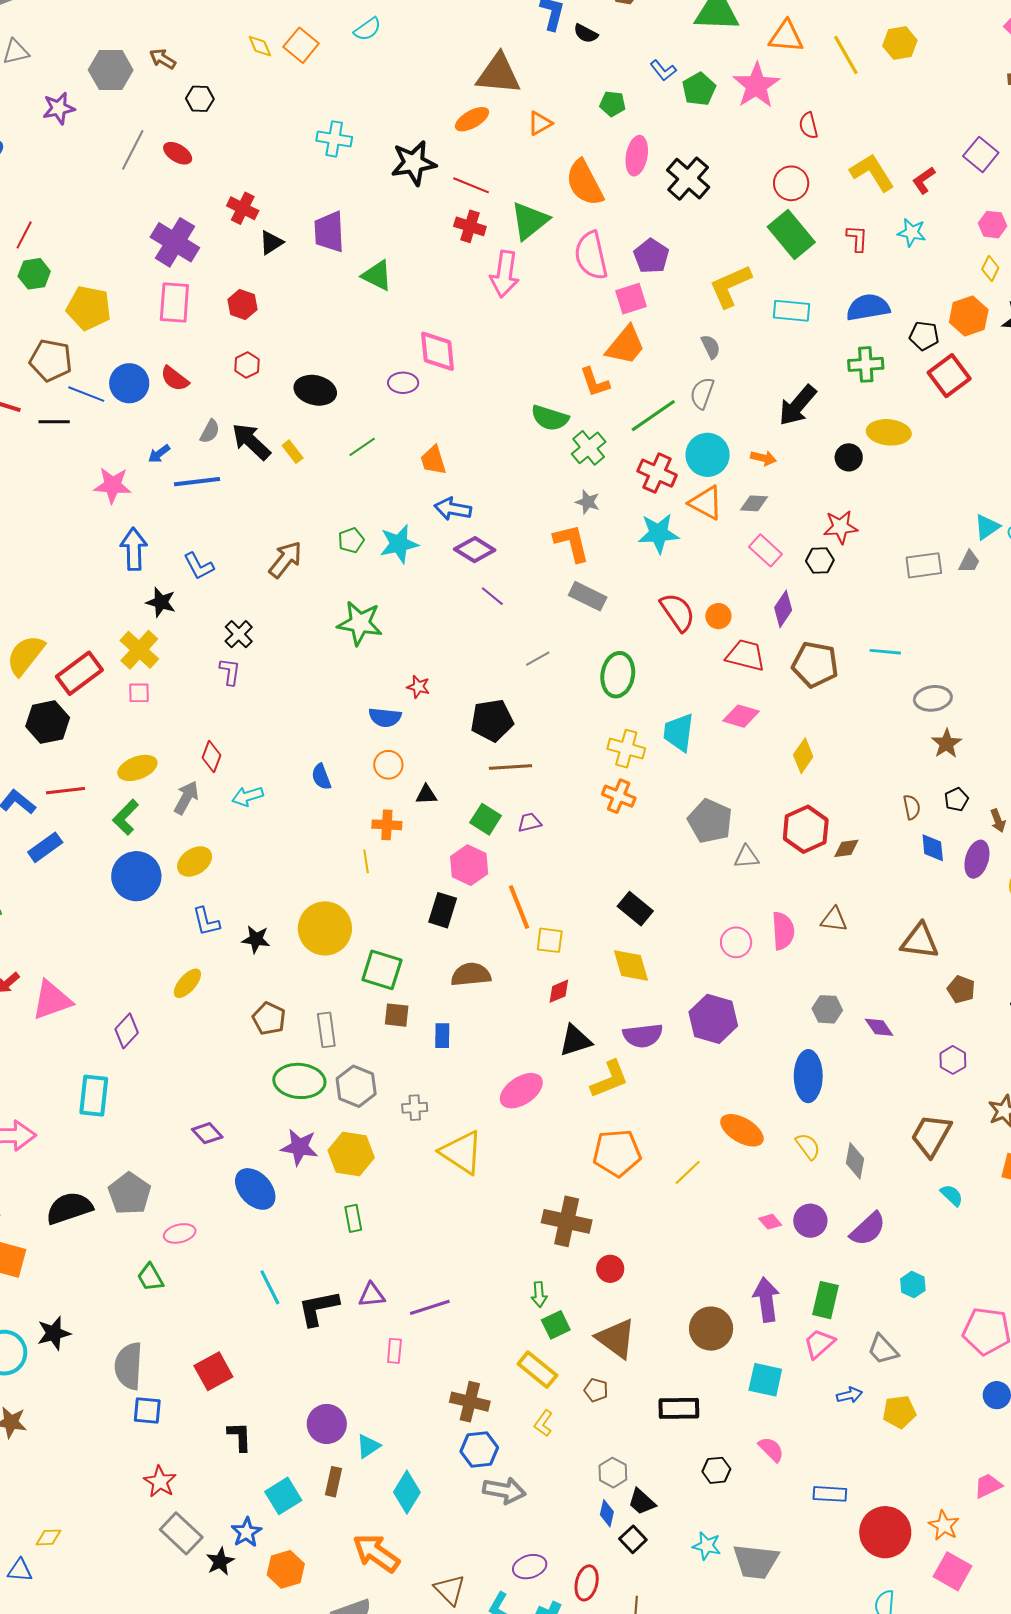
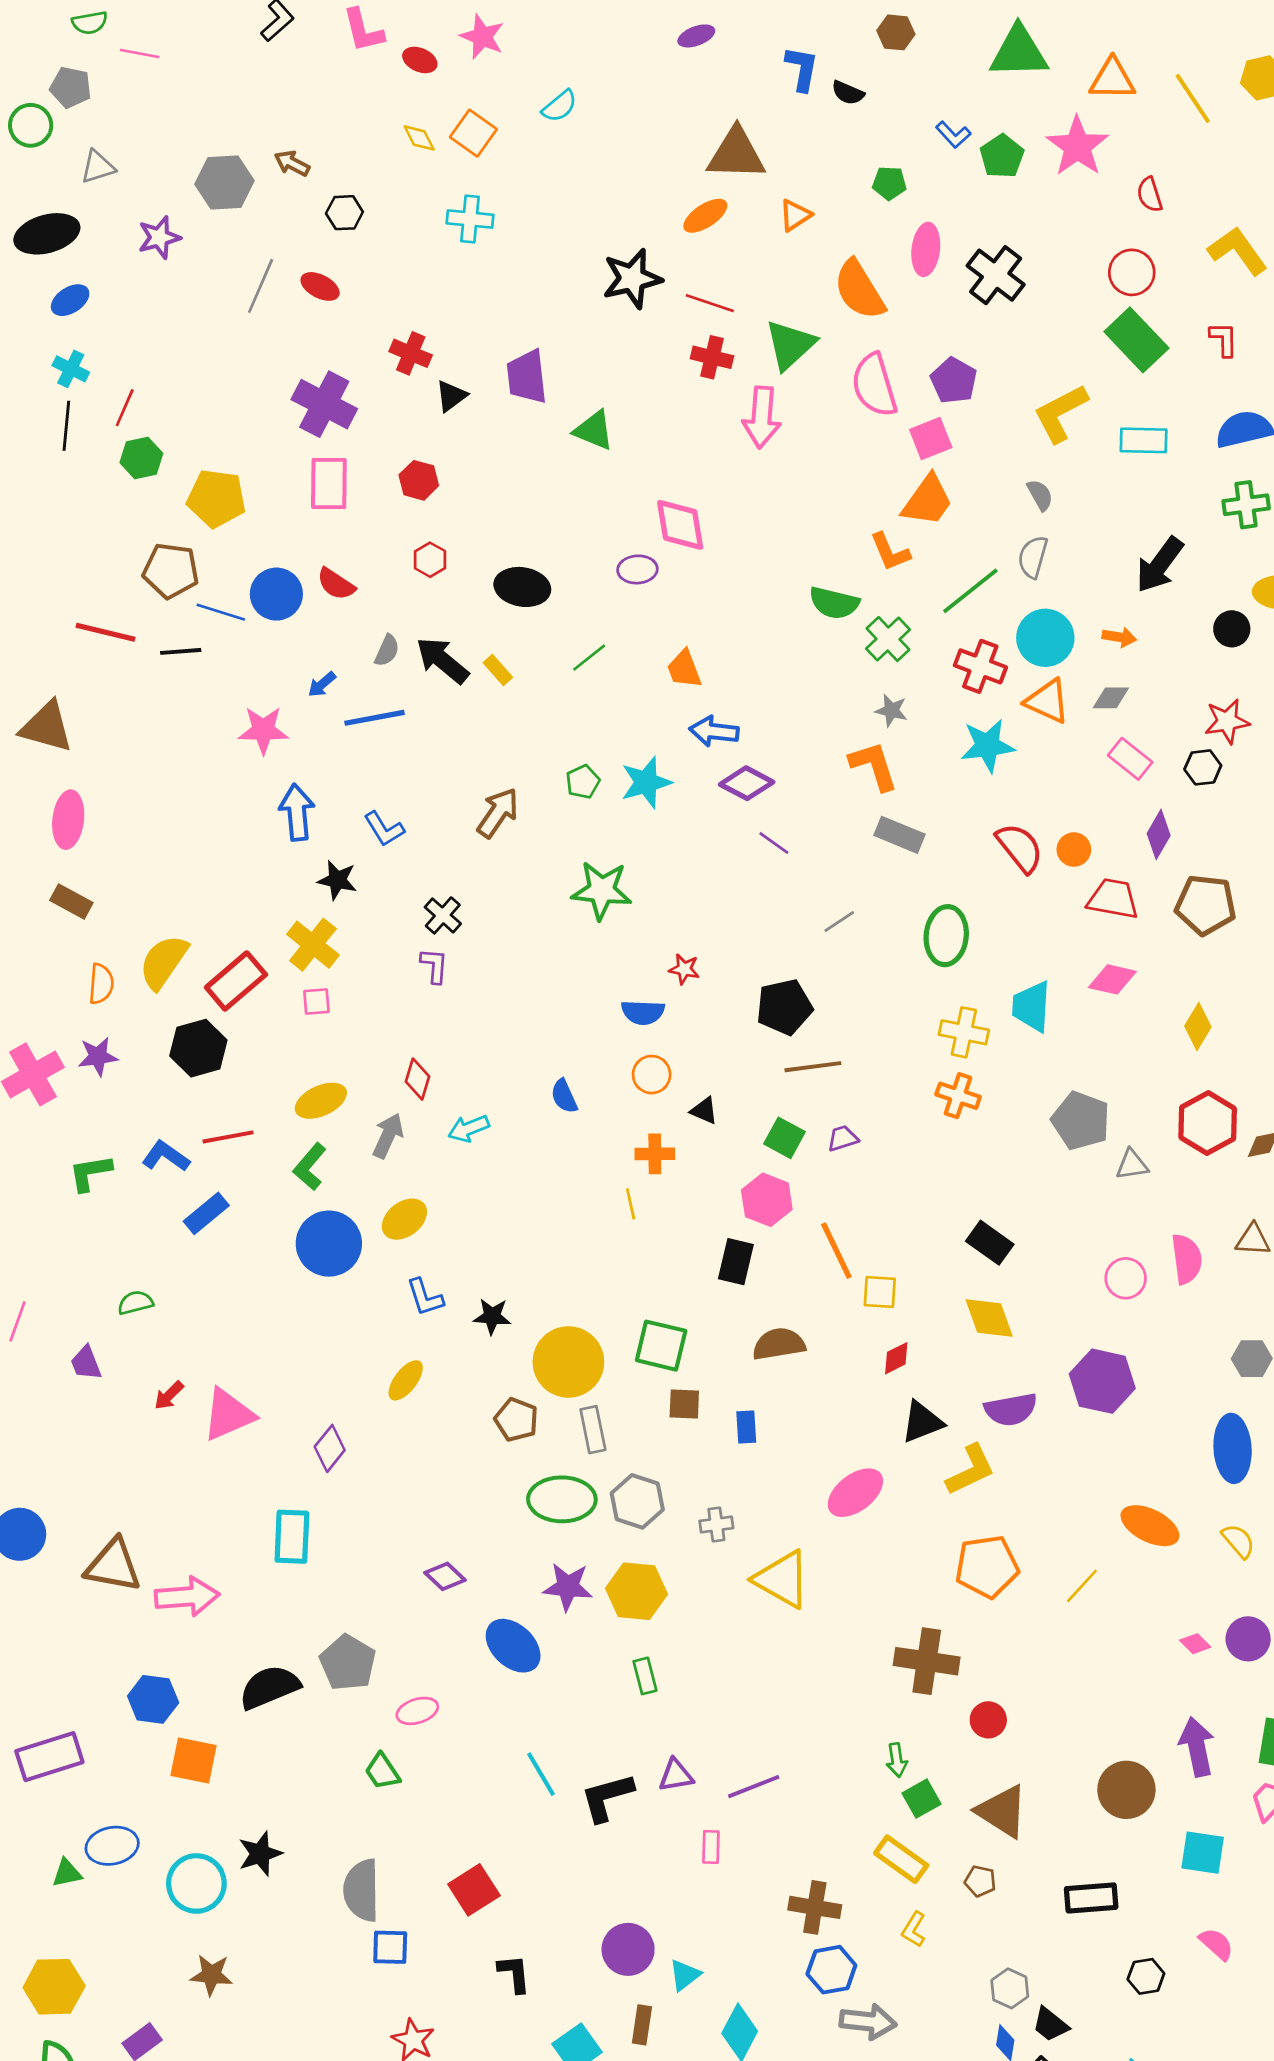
cyan cross: (334, 139) -> (470, 219), moved
black triangle: (426, 795) -> (704, 1111), turned 30
yellow circle: (325, 928) -> (568, 1362), moved

